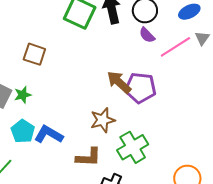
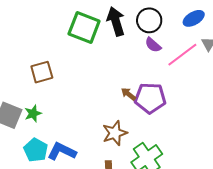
brown square: (34, 54) -> (42, 72), turned -30
brown arrow: (119, 82) -> (128, 94), size x0.6

